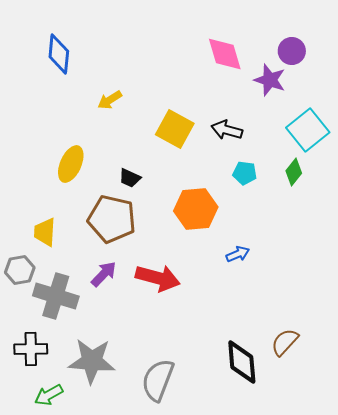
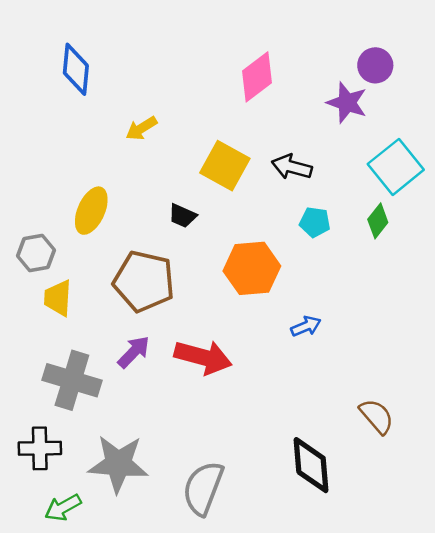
pink diamond: (225, 54) -> (257, 77), moved, turned 69
black trapezoid: (130, 178) -> (183, 216), moved
gray hexagon: (20, 270) -> (36, 253), moved
brown semicircle: (285, 342) -> (377, 416), moved, turned 96

